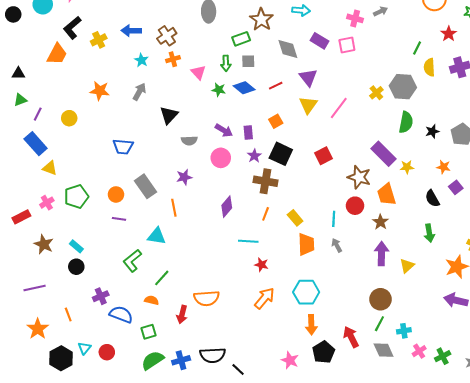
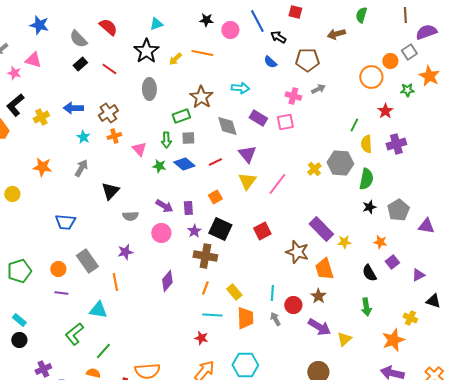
green semicircle: (406, 122) -> (366, 179), moved
red circle: (355, 206) -> (293, 305), moved
cyan line: (248, 241) -> (212, 315), moved
purple arrow: (381, 253) -> (319, 327), turned 120

